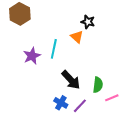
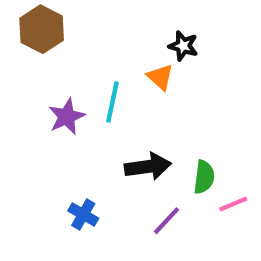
black arrow: (71, 80) -> (148, 167), turned -55
blue cross: (61, 103) -> (83, 214), moved

